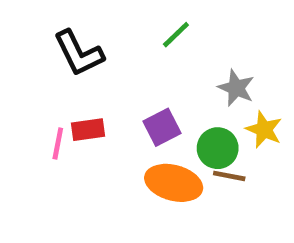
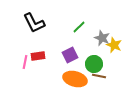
green line: (176, 35) -> (79, 27), moved
yellow star: (264, 130) -> (114, 45), moved

